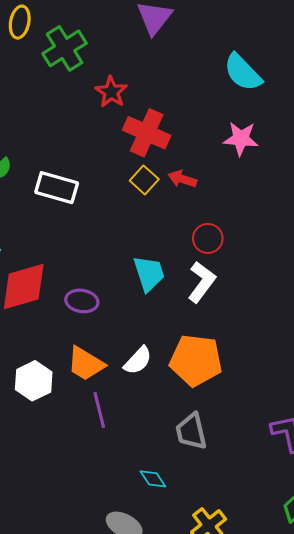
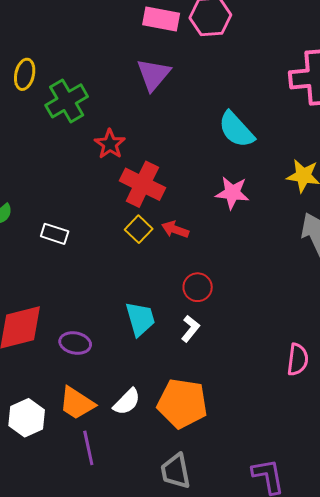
white rectangle: (57, 188) -> (55, 234), size x0.7
white L-shape: (202, 282) -> (190, 329), size x0.7

